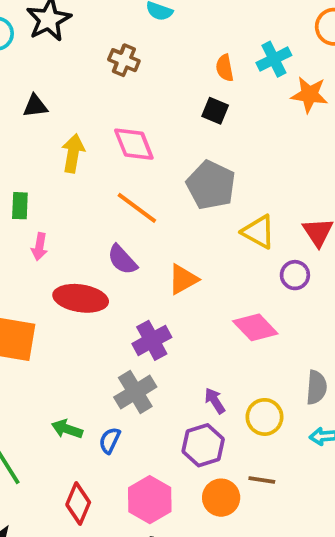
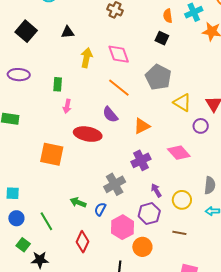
purple cross: (152, 340) -> (141, 160), moved
orange circle: (221, 498) -> (142, 247), moved
pink hexagon: (150, 500) -> (122, 227), moved

